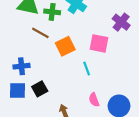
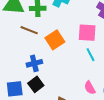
blue cross: (21, 66) -> (34, 63), moved
cyan line: (87, 68) -> (91, 55), moved

